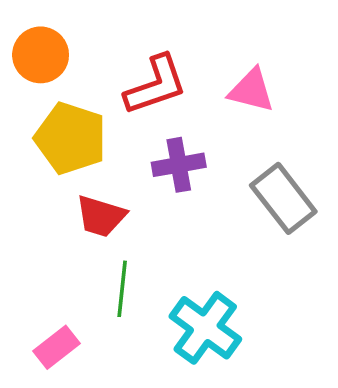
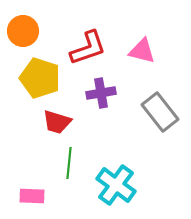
pink rectangle: (56, 347) -> (32, 196), turned 40

